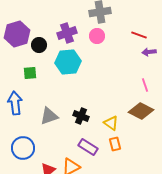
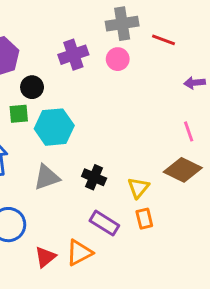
red line: (139, 35) -> (163, 40), moved
black circle: (39, 45) -> (32, 87), moved
cyan hexagon: (68, 62) -> (54, 127), moved
yellow triangle: (111, 123) -> (138, 188), turned 35

